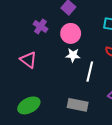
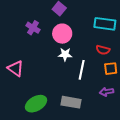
pink triangle: (28, 60) -> (16, 68), moved
green ellipse: (29, 105) -> (36, 104), moved

